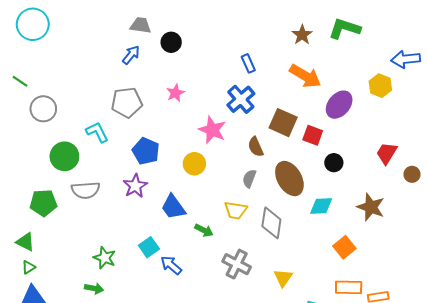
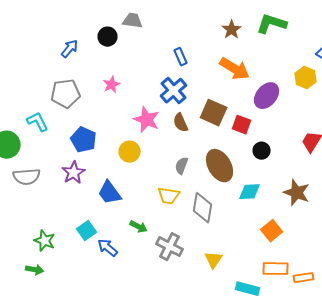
gray trapezoid: (141, 25) -> (133, 21), moved
brown semicircle: (256, 147) -> (181, 123), moved
green arrow: (204, 230) -> (139, 227), moved

